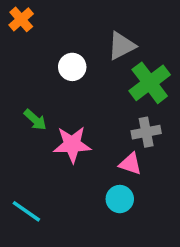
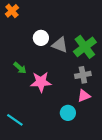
gray triangle: (122, 46) -> (60, 45), moved, turned 48
pink triangle: (130, 164) -> (84, 96), moved, turned -40

